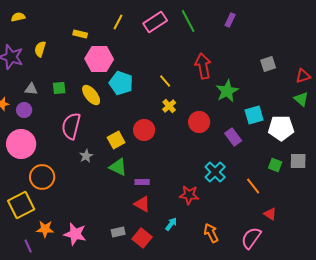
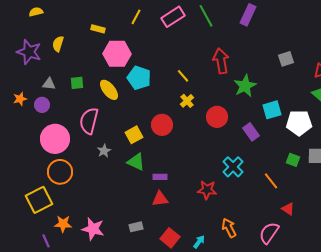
purple rectangle: (230, 20) -> (248, 15), size x1.5
pink circle: (21, 144) -> (55, 139), moved
red triangle: (142, 204) -> (160, 199), turned -36
cyan arrow: (171, 224) -> (199, 242), moved
red square: (142, 238) -> (170, 238), moved

